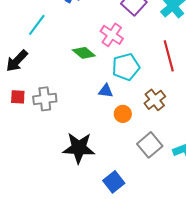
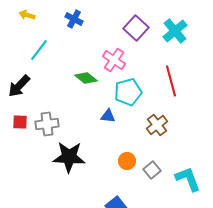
orange circle: (123, 114) -> (127, 161), moved
gray square: (150, 145) -> (152, 170), size x0.7
black star: (79, 148) -> (69, 157), moved

